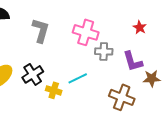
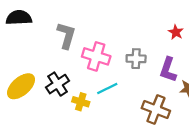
pink cross: (86, 32) -> (96, 56), moved
purple L-shape: (133, 61) -> (168, 70), turned 35

